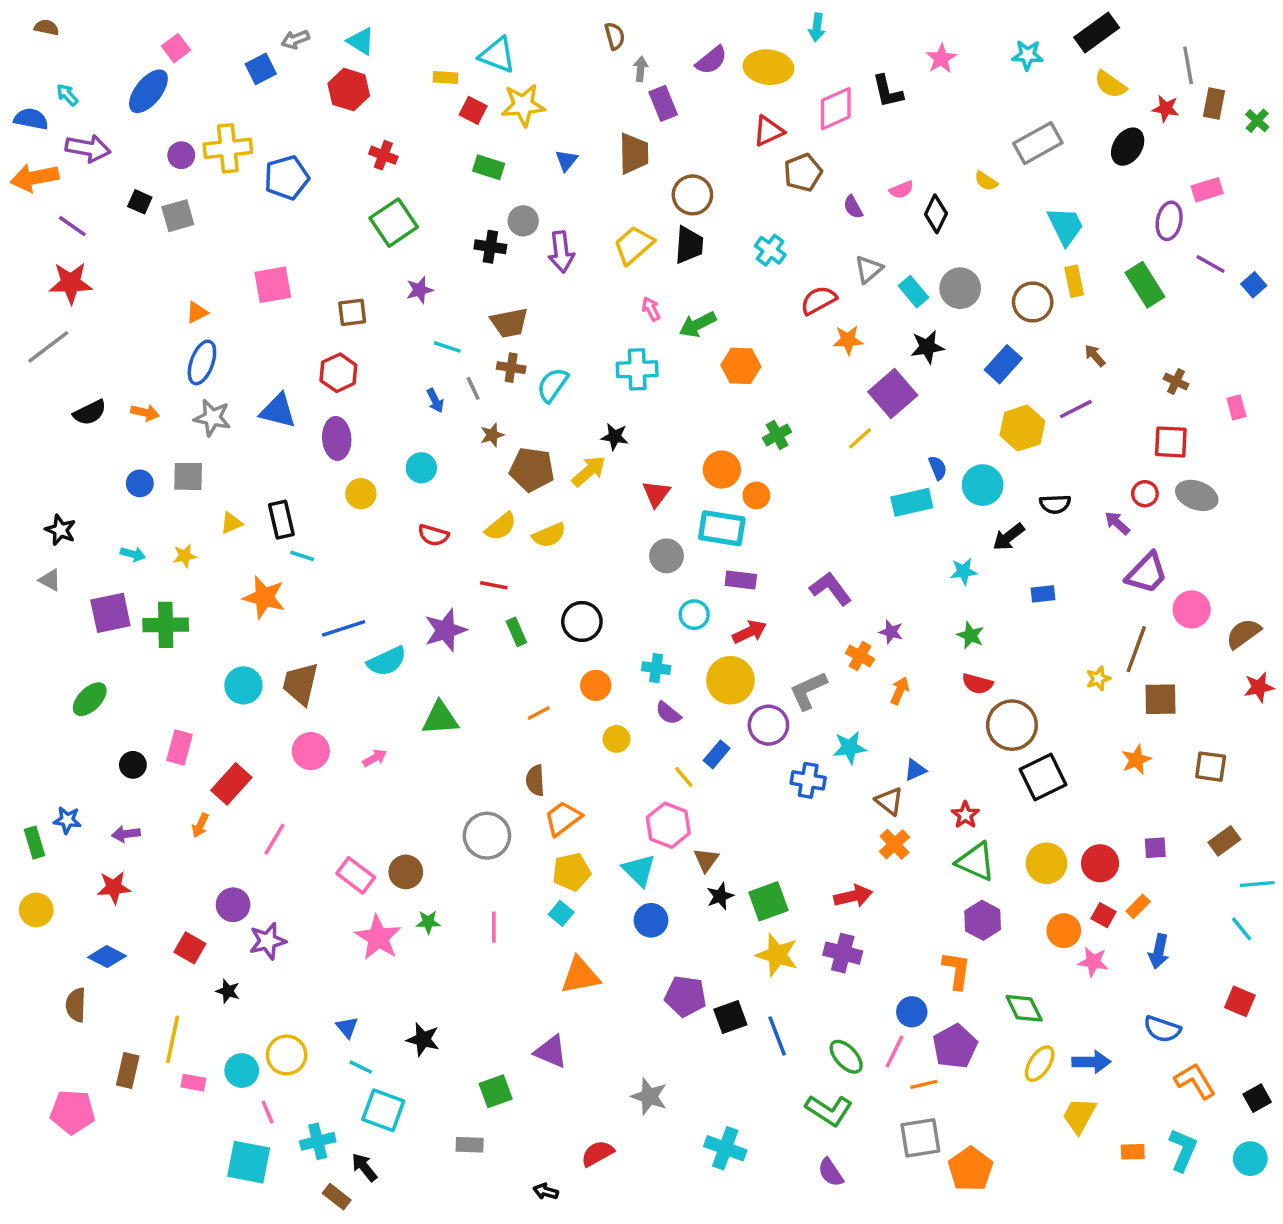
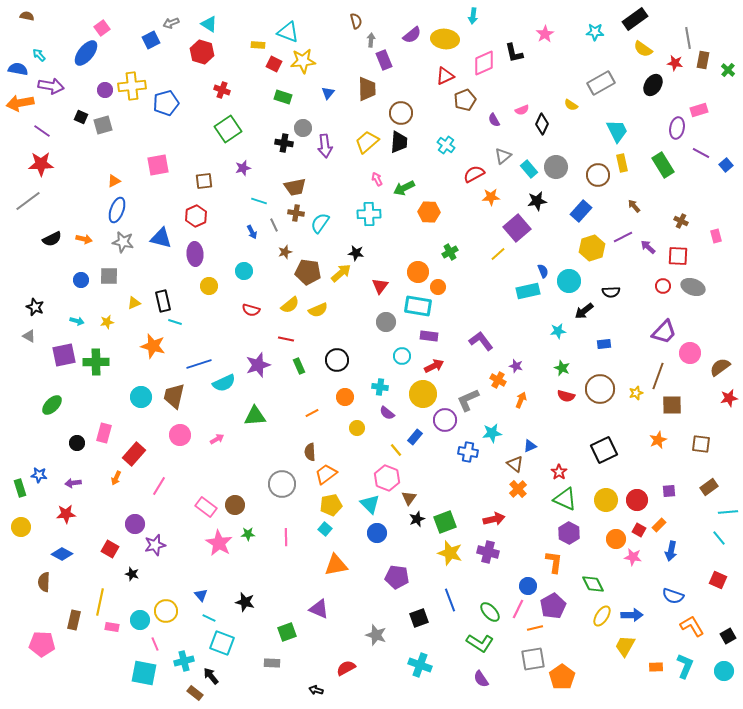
purple arrow: (1117, 523) -> (648, 247), moved
brown circle: (1012, 725) -> (600, 389), moved
black square: (730, 1017) -> (419, 618), moved

